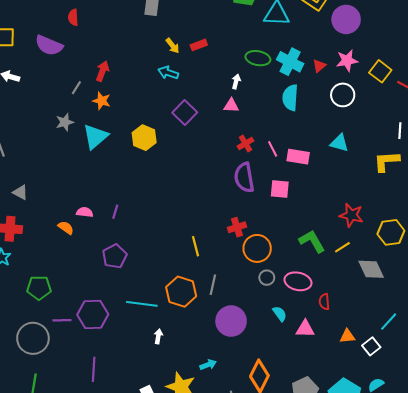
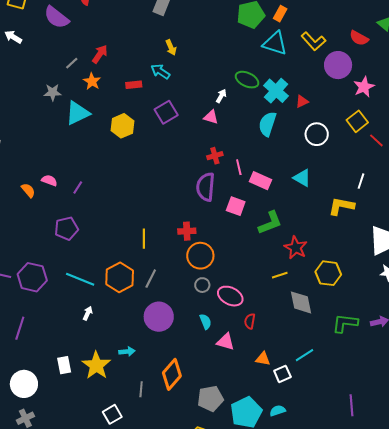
red rectangle: (199, 45) -> (134, 85), moved
pink star: (347, 61) -> (364, 87), moved, turned -30
green L-shape: (312, 241) -> (270, 223), moved, turned 84

